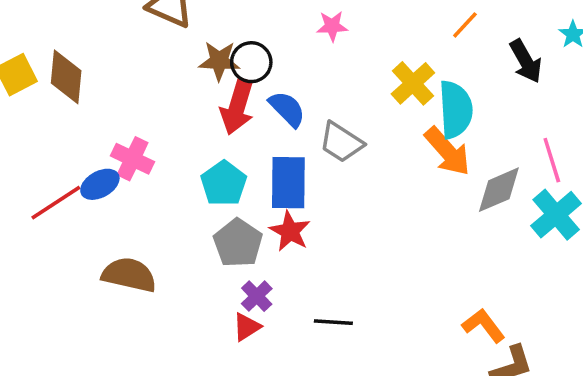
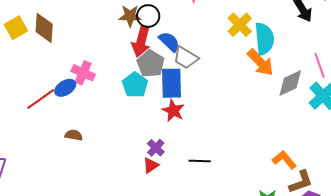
gray trapezoid: (341, 142) -> (186, 58), moved
gray pentagon: (238, 243) -> (151, 64), moved
brown semicircle: (129, 275) -> (74, 135), moved, size x0.6

